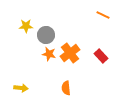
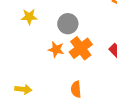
gray circle: (46, 35) -> (68, 24), moved

